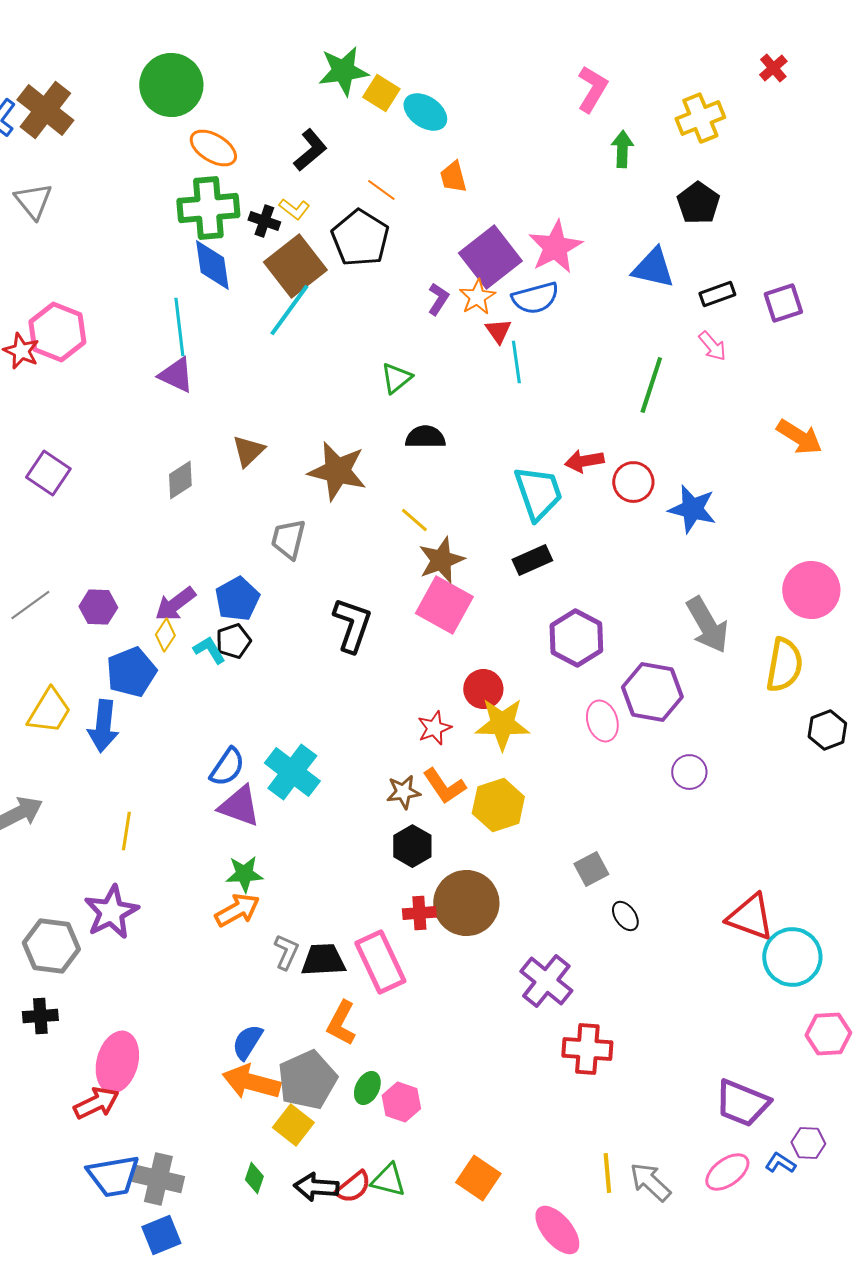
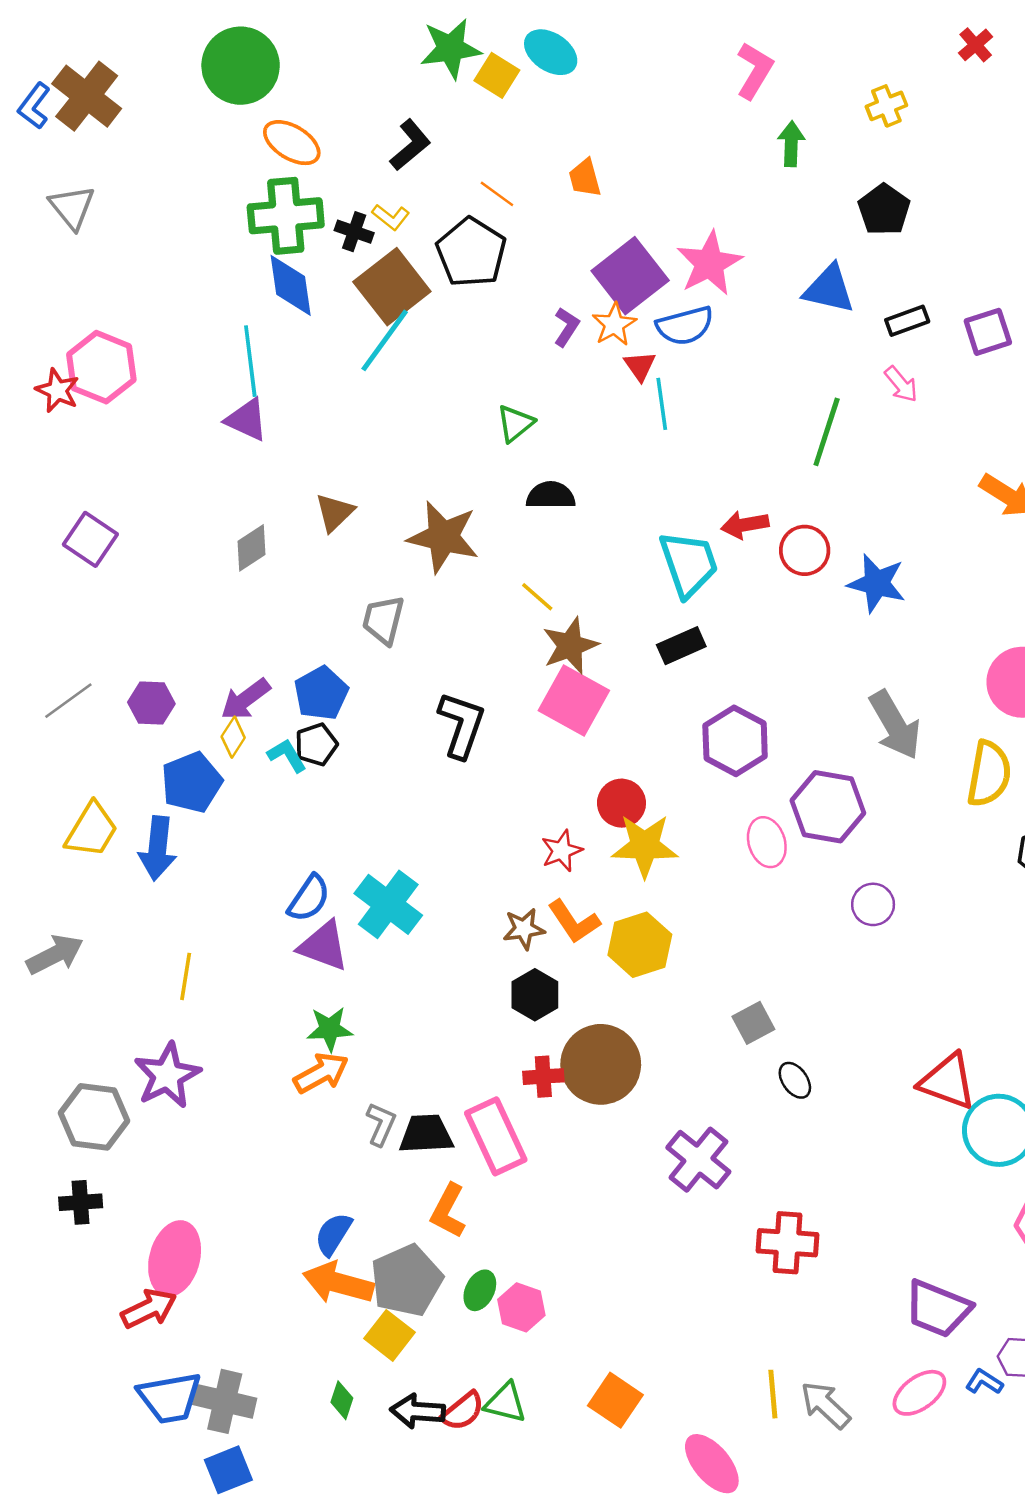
cyan ellipse: (425, 112) -> (551, 52), moved
yellow cross: (700, 118) -> (886, 106), size x0.7
red cross: (587, 1049) -> (788, 1243), moved

